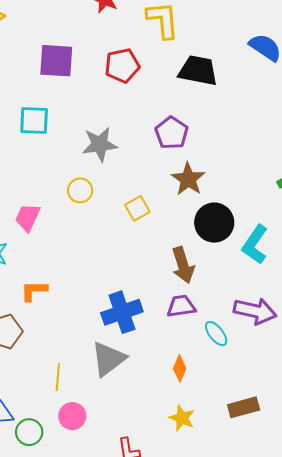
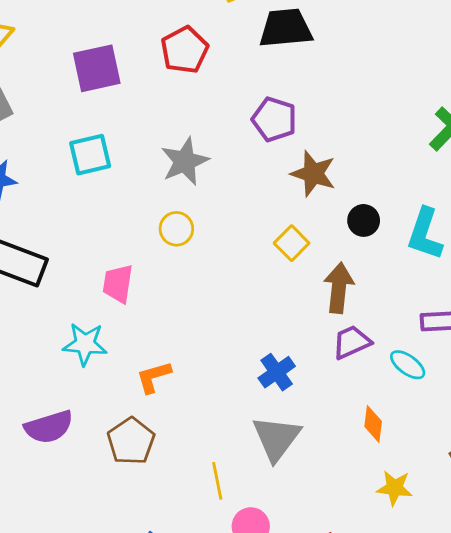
yellow square: (137, 208) -> (292, 243), moved
black circle: (214, 223) -> (364, 220), size x0.6
brown arrow: (183, 265) -> (339, 288), turned -141
blue cross: (122, 312) -> (277, 372), size x0.7

